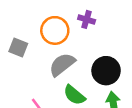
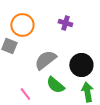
orange circle: (55, 30) -> (22, 25), moved

